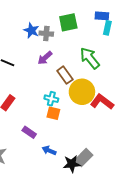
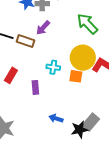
brown rectangle: (65, 75) -> (25, 41), moved, turned -30
orange square: (53, 113) -> (76, 76), moved
purple rectangle: (29, 132) -> (35, 87), moved, turned 56

